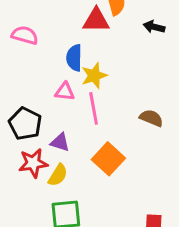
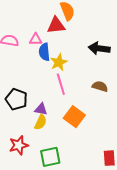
black arrow: (154, 27) -> (99, 48), moved, size x1.5
pink triangle: (65, 92) -> (36, 39), moved
red star: (33, 163) -> (19, 145), moved
yellow semicircle: (58, 175) -> (41, 122), moved

